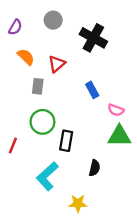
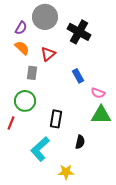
gray circle: (53, 20) -> (45, 17), size x1.6
purple semicircle: (15, 27) -> (21, 28), moved
green circle: (42, 122) -> (25, 101), moved

